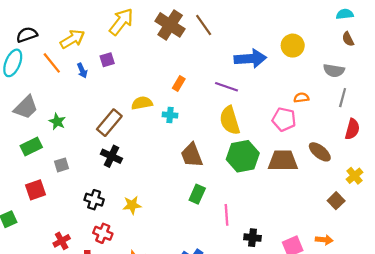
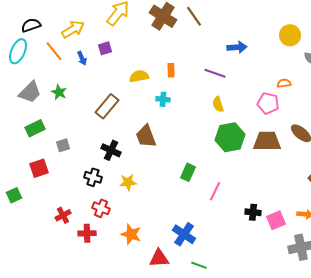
yellow circle: (293, 46) -> (290, 35), moved
blue arrow: (250, 59) -> (237, 47), size x0.7
orange rectangle: (179, 84) -> (171, 70), turned -32
yellow semicircle: (142, 103) -> (139, 76), moved
yellow semicircle: (230, 120) -> (218, 104), size x0.6
green star: (57, 122) -> (59, 92), moved
brown trapezoid: (192, 155) -> (146, 136), moved
black cross: (111, 156) -> (111, 150), moved
pink line: (226, 215) -> (215, 191), turned 30
black cross: (253, 238) -> (253, 212), moved

